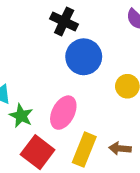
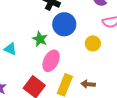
green star: (21, 116) -> (40, 39), moved

